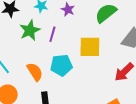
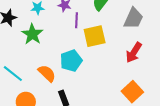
purple line: (52, 34) -> (76, 20), moved

